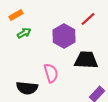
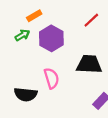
orange rectangle: (16, 15) -> (34, 16), moved
purple hexagon: (64, 36) -> (51, 38), moved

